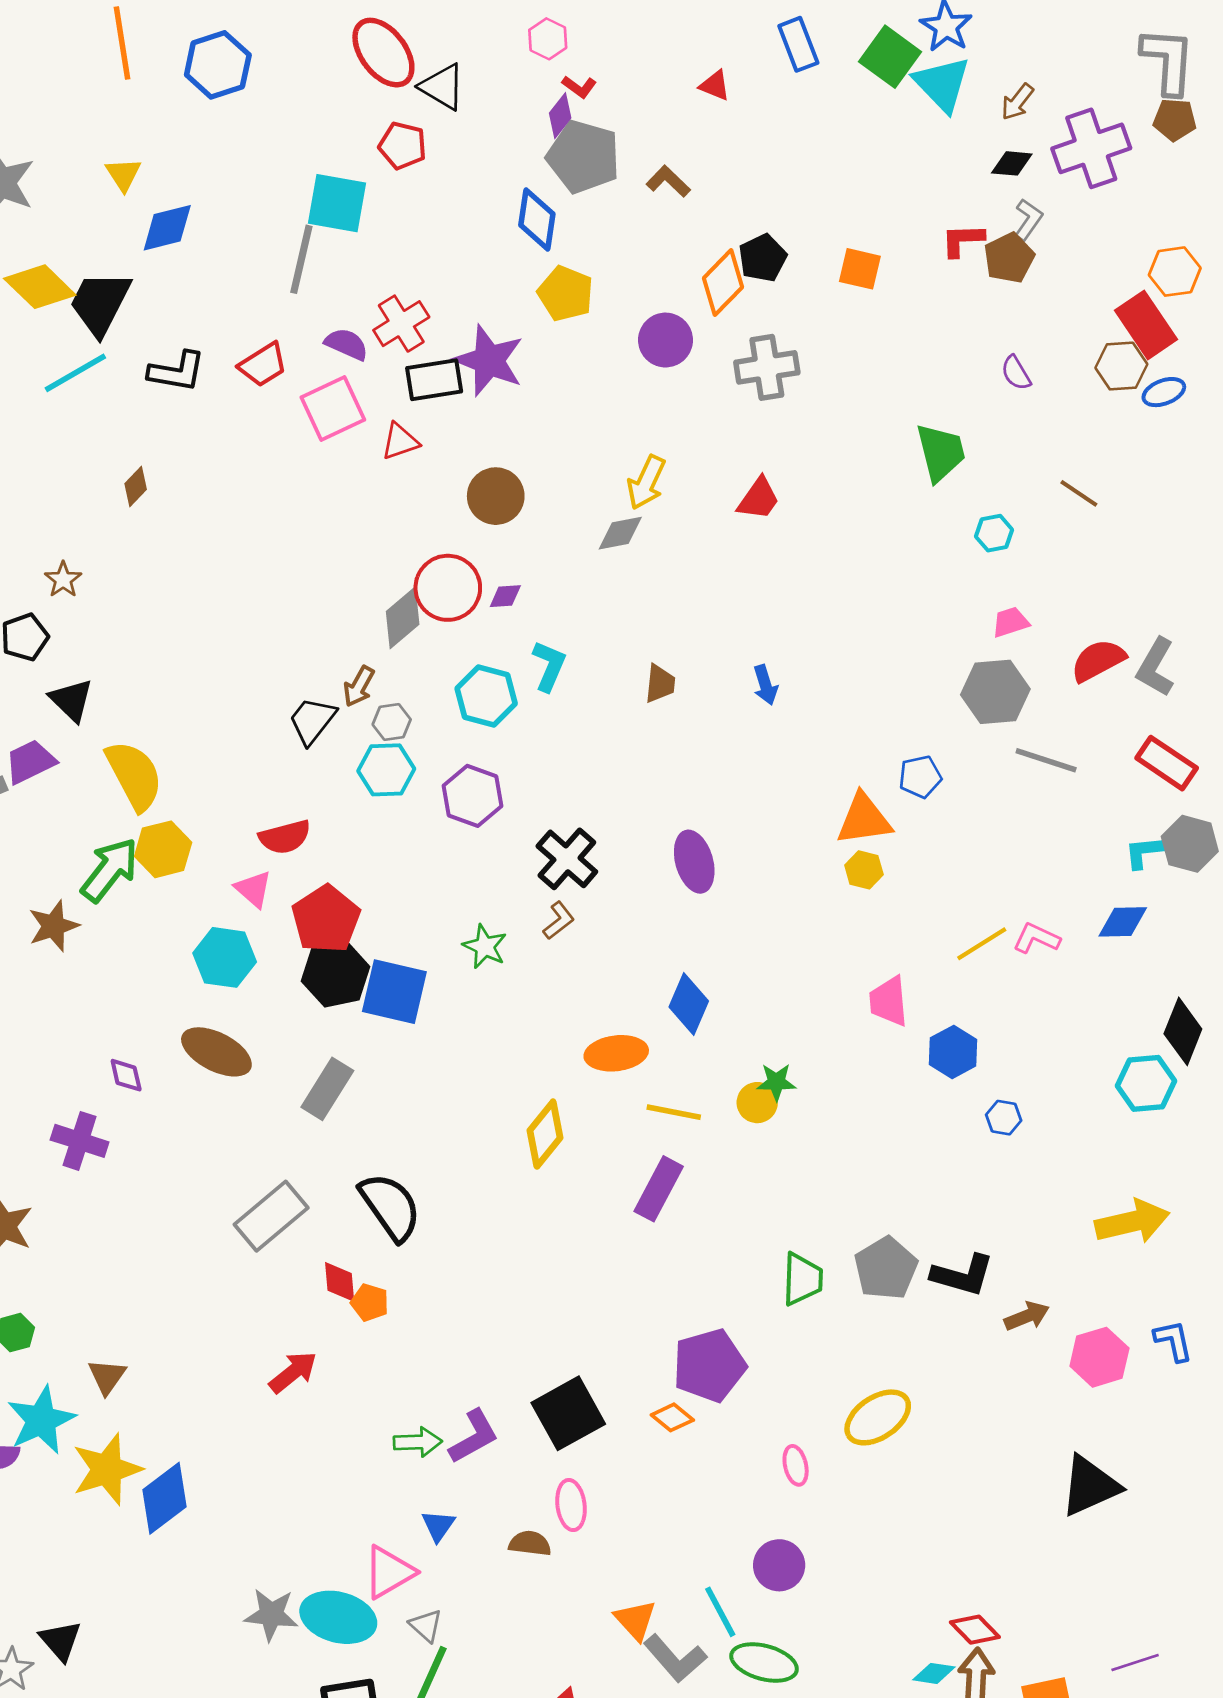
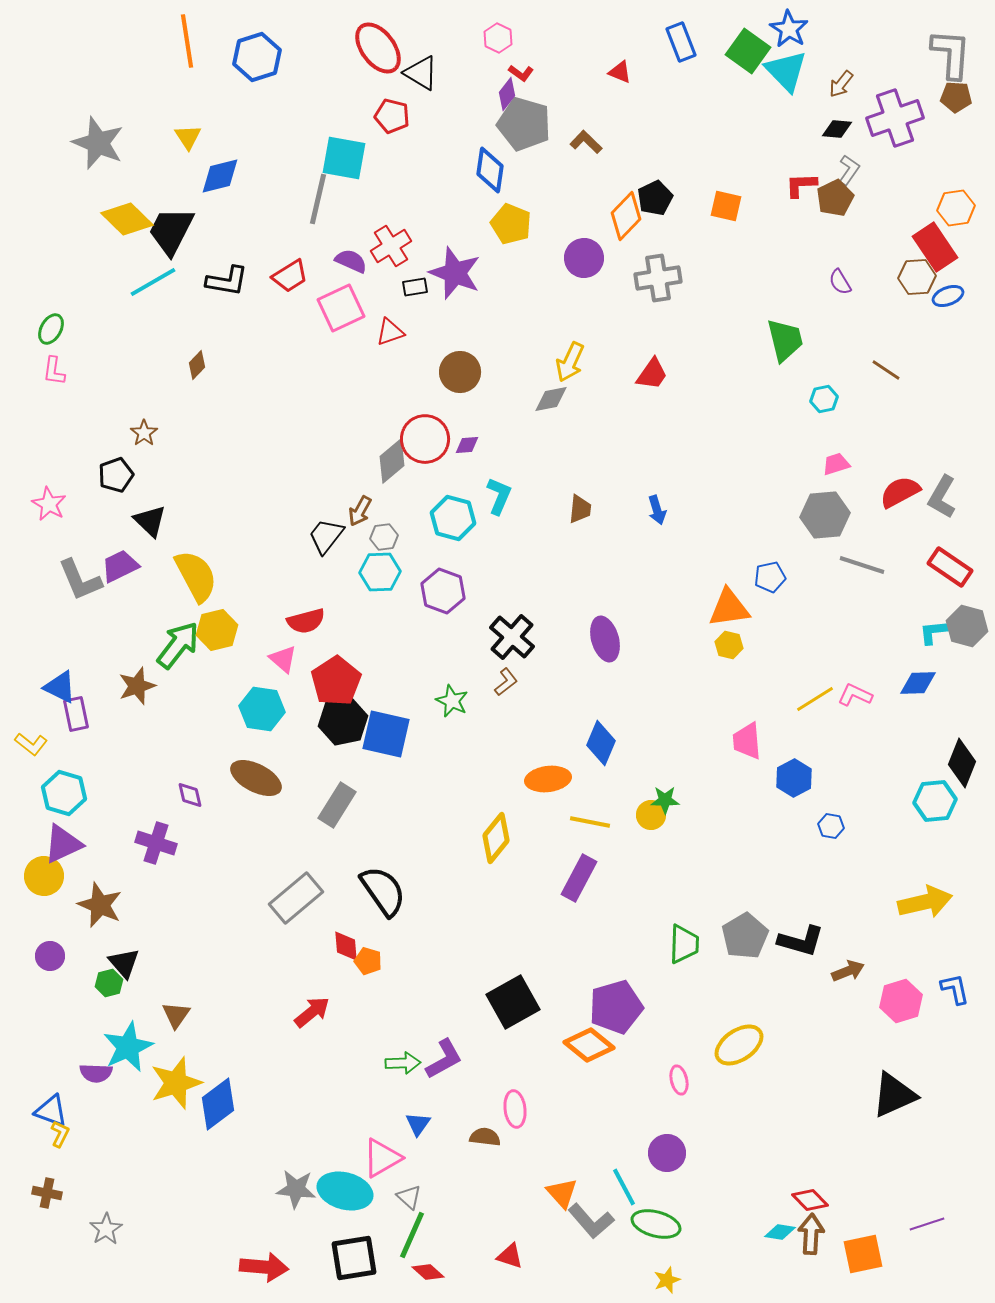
black rectangle: (434, 380) -> (415, 287), size x0.6
black square: (568, 1413) -> (513, 1002), moved
orange diamond: (672, 1417) -> (589, 1045), size x1.6
black triangle: (60, 1641) -> (124, 963), moved

